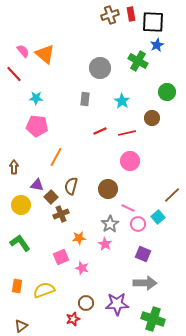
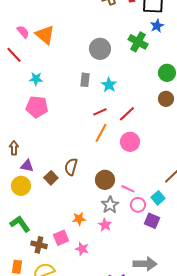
cyan star: (122, 101) -> (109, 85), moved
brown circle: (152, 118) -> (166, 99), moved
red line: (127, 133) -> (127, 114), turned -30
orange line: (56, 157) -> (101, 133), moved
purple triangle: (37, 185) -> (27, 166), moved
brown circle: (108, 189) -> (105, 180), moved
brown cross: (61, 214) -> (39, 245), moved, turned 35
purple square: (143, 254) -> (152, 221), moved

